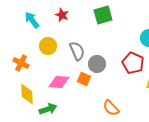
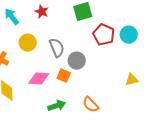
red pentagon: (133, 63) -> (104, 35), moved
green arrow: (48, 109) -> (57, 106), moved

